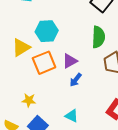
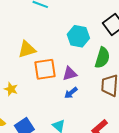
cyan hexagon: (47, 31) -> (78, 36), moved
yellow star: (29, 100) -> (11, 89), moved

